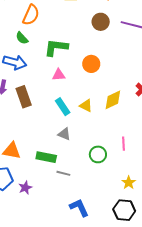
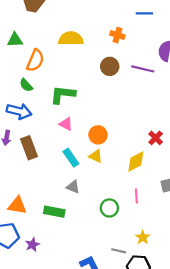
orange circle: (91, 64) -> (98, 135), moved
pink triangle: (59, 75) -> (66, 124), turned 32
yellow diamond: (113, 100) -> (136, 162), moved
gray line: (63, 173) -> (119, 251), moved

